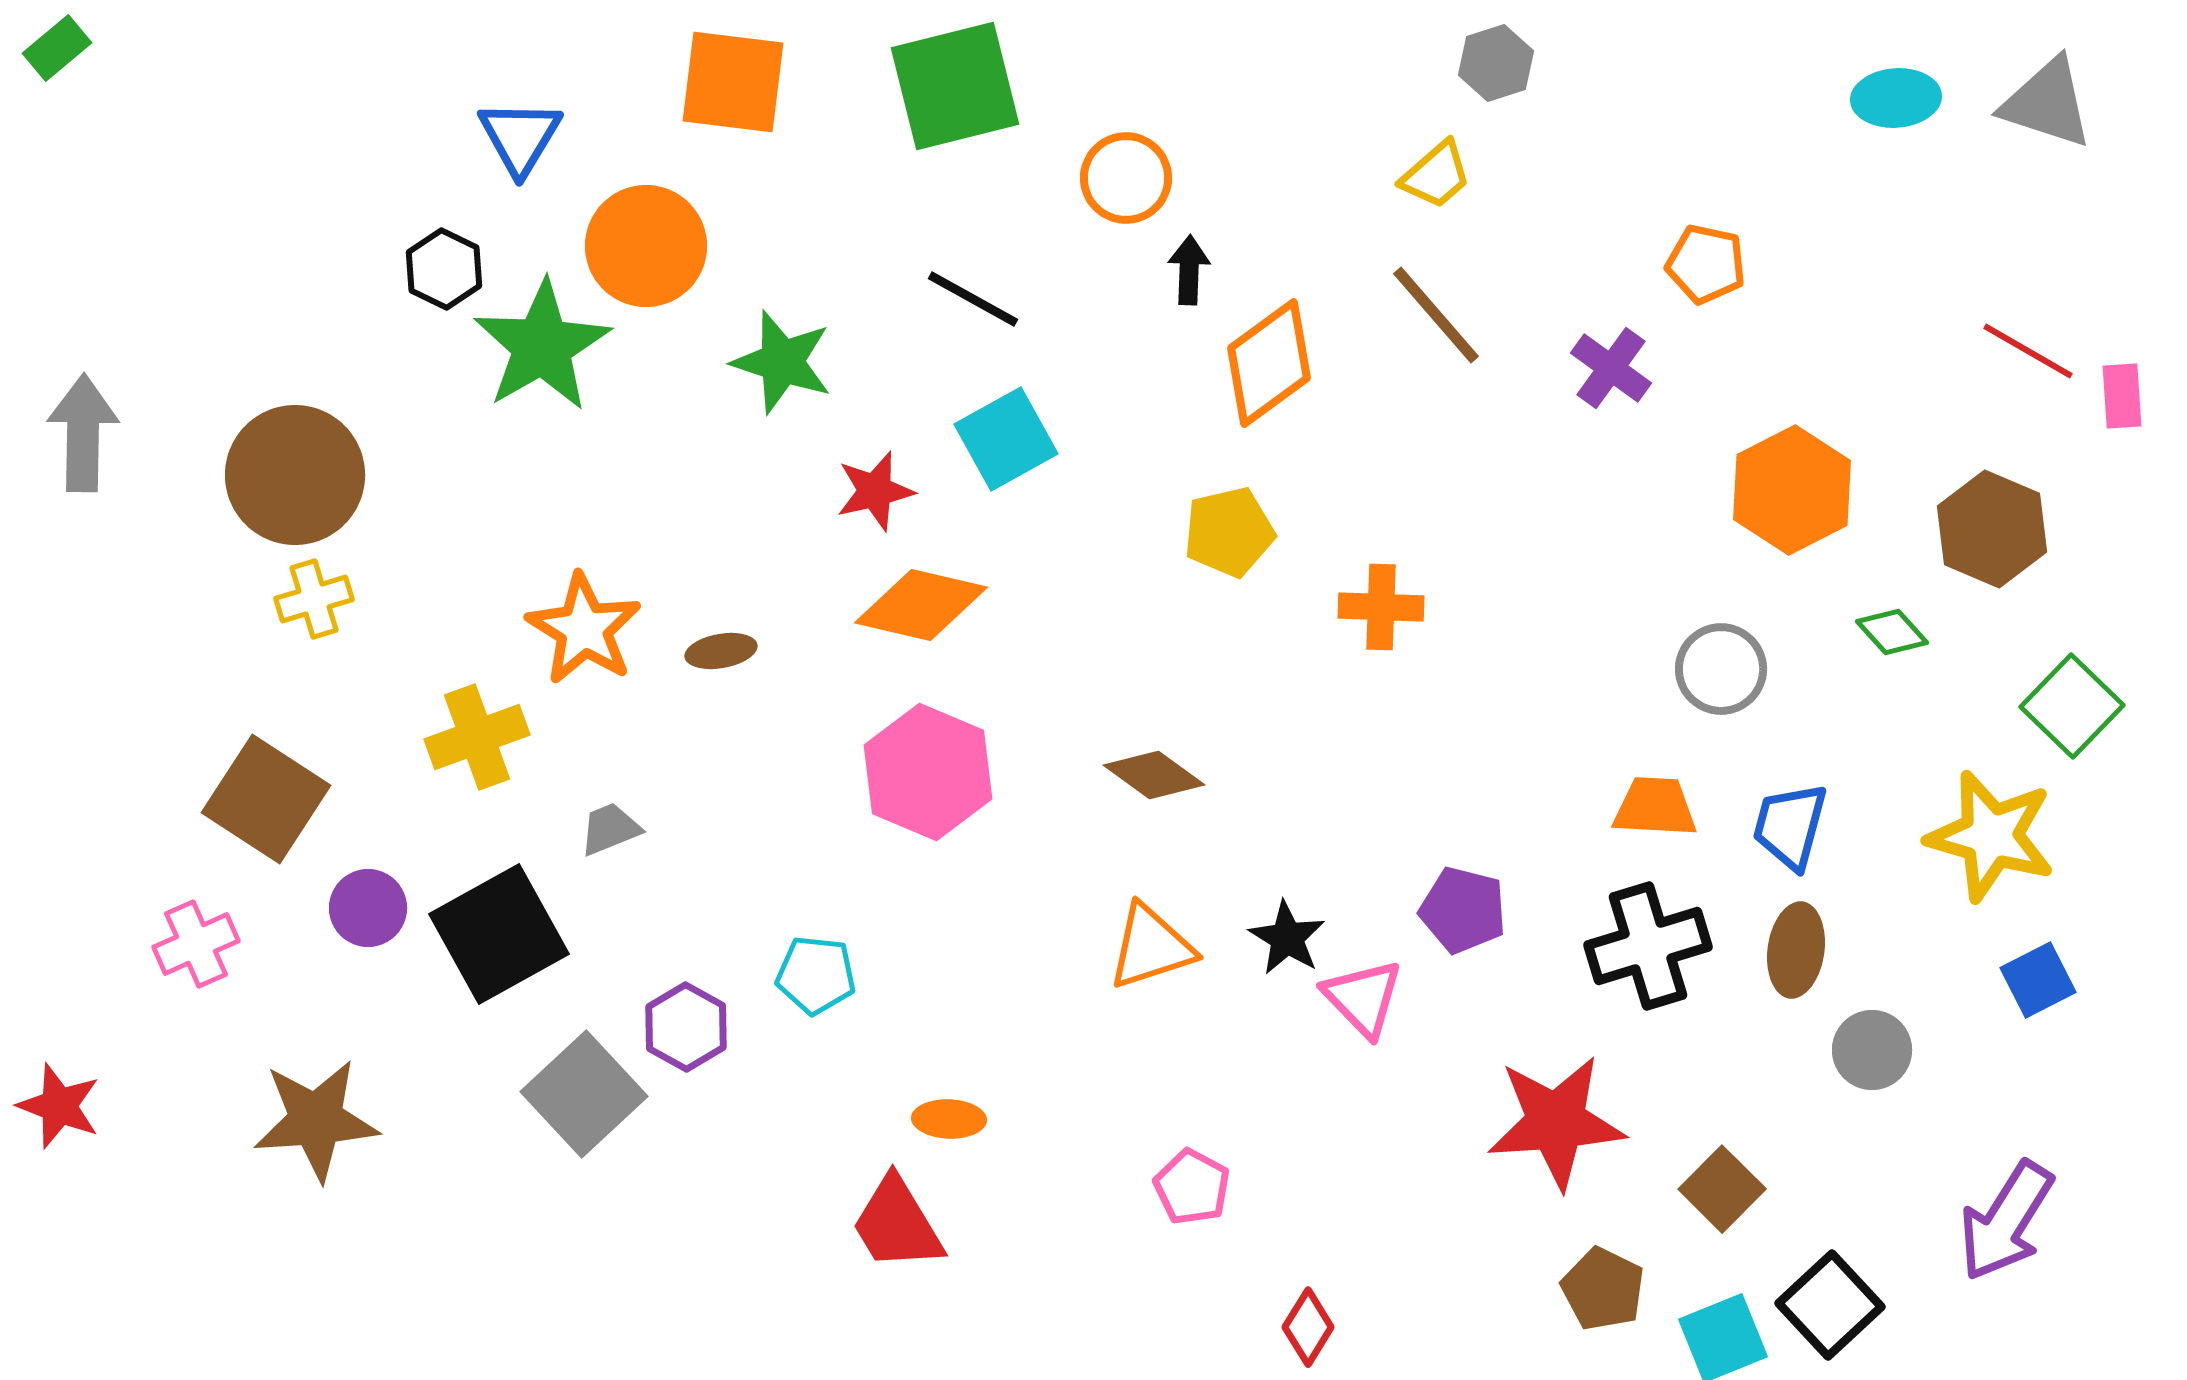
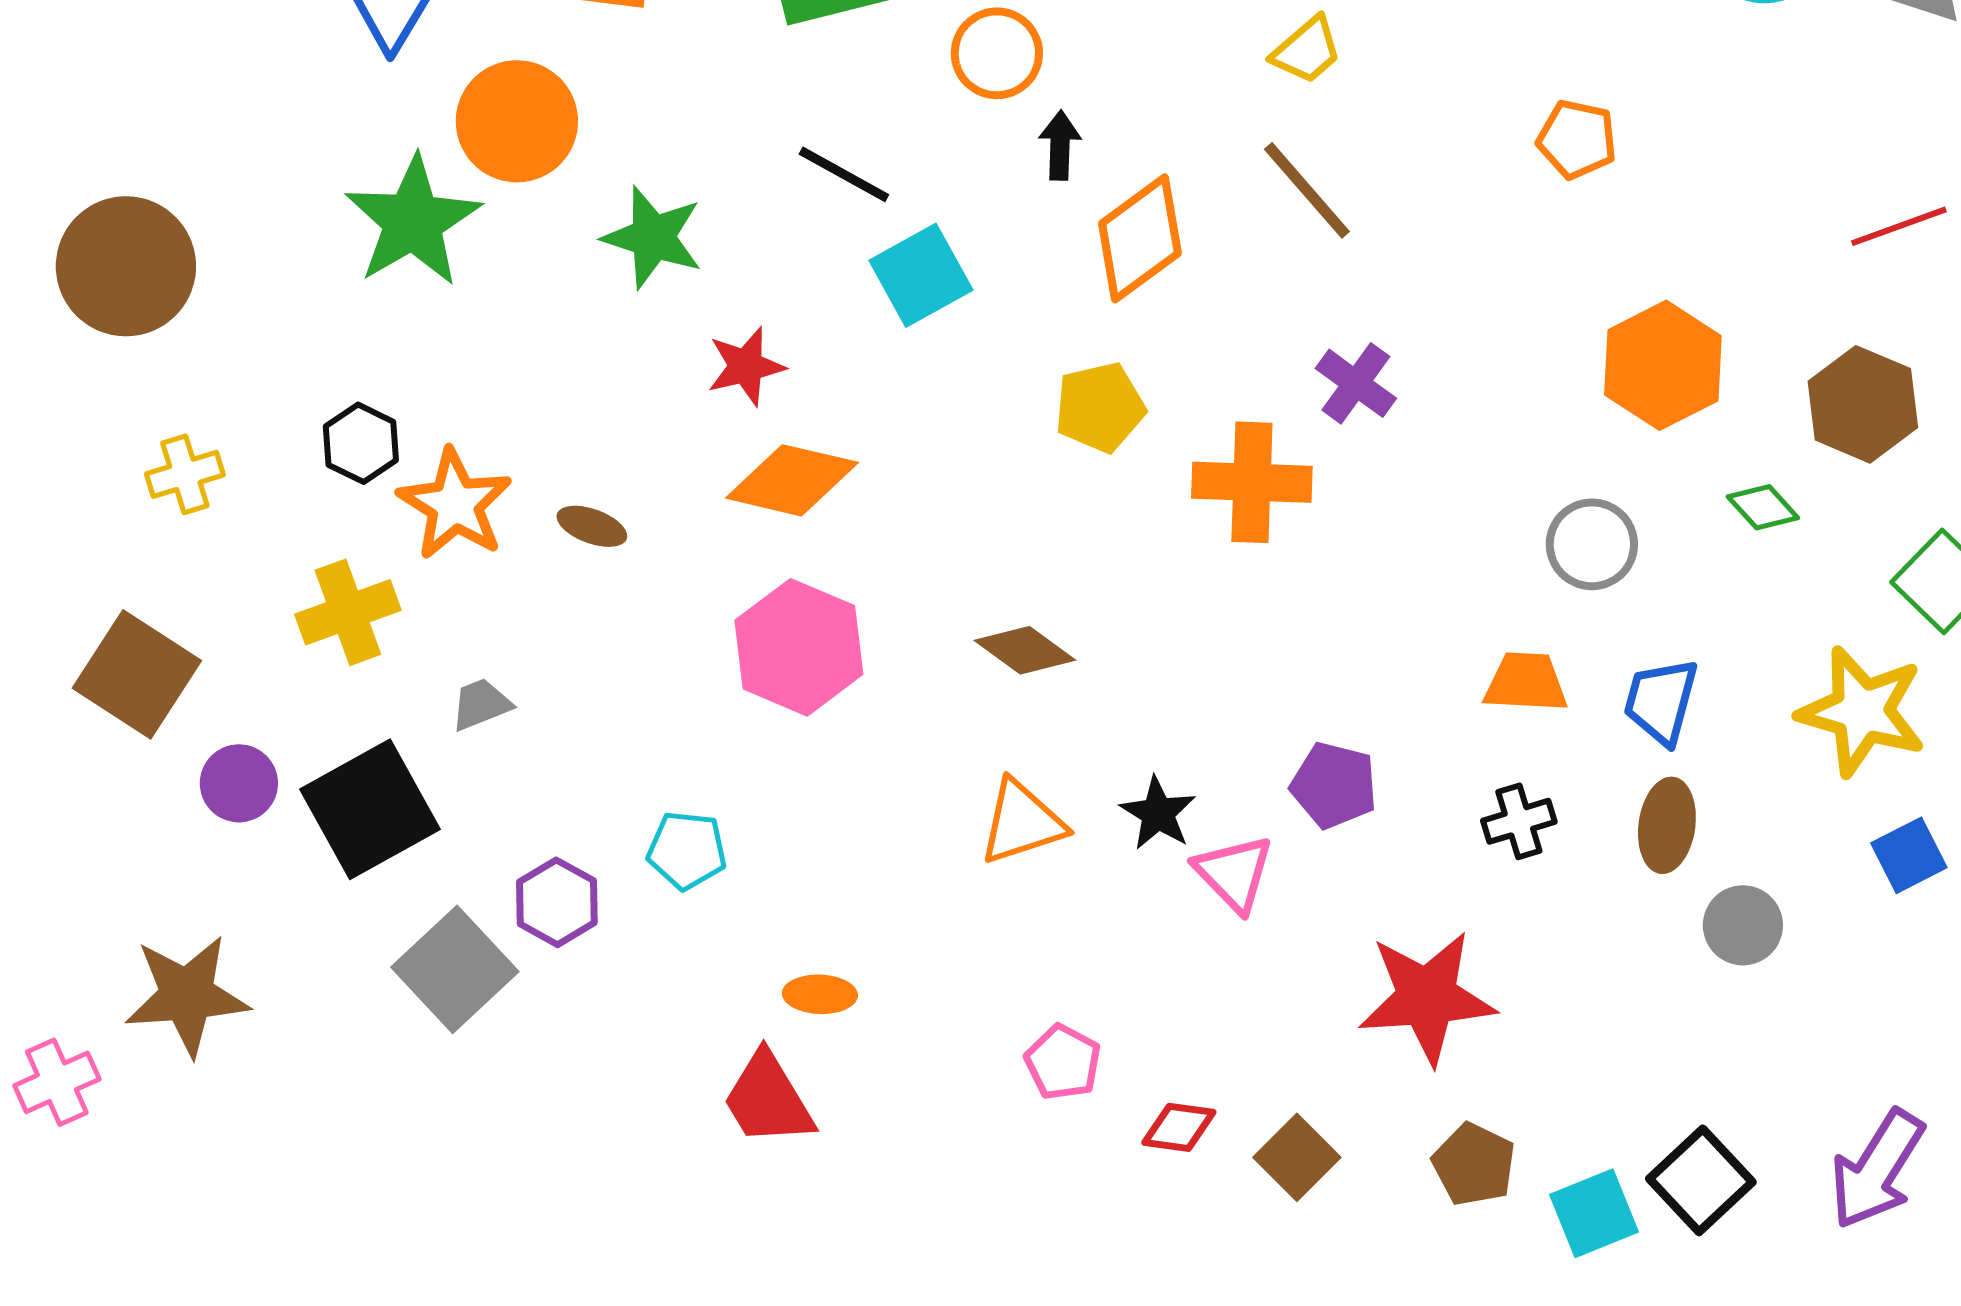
black hexagon: (444, 269) -> (361, 443), moved
red line: (2028, 351) -> (1899, 226), turned -50
purple cross: (1611, 368) -> (1356, 383), moved
cyan square: (1006, 439) -> (921, 275), moved
brown circle: (295, 475) -> (126, 266), moved
orange cross: (1381, 607) -> (1252, 482), size x1.4
brown ellipse: (721, 651) -> (592, 526), turned 30
pink cross: (196, 944) -> (57, 1082), moved
black cross: (1648, 946) -> (1519, 821), size x0.6
brown square: (1722, 1189) -> (1297, 1157), moved
purple arrow: (2006, 1221) -> (1877, 1169), moved
red diamond: (1308, 1327) -> (1179, 1127), moved, turned 66

